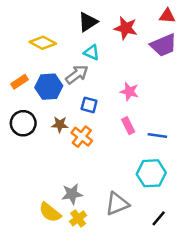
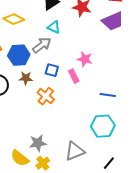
brown star: (60, 124) -> (26, 78), moved
pink rectangle: (128, 126) -> (74, 76), moved

